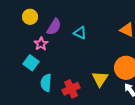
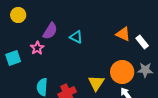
yellow circle: (30, 17) -> (18, 15), moved
cyan square: (31, 63) -> (13, 58), moved, turned 35

